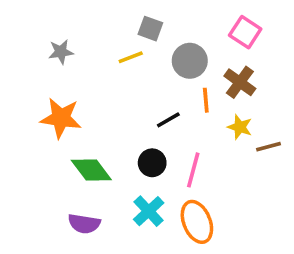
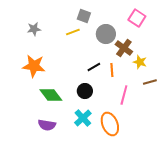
brown cross: (240, 82) -> (124, 48), moved
orange line: (206, 100) -> (112, 70), moved
yellow star: (240, 127) -> (140, 62), moved
pink line: (193, 170) -> (124, 95), moved

